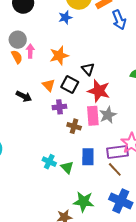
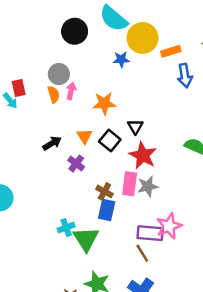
black arrow: (24, 96) -> (52, 143), turned -70
purple cross: (59, 107) -> (76, 164), moved, turned 32
blue rectangle: (88, 157) -> (107, 210), moved
cyan cross: (49, 162) -> (66, 228), turned 32
green triangle: (67, 167) -> (86, 239), size x1.6

